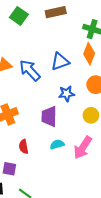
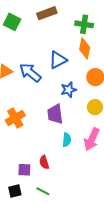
cyan semicircle: (57, 144) -> (67, 140), turned 120
red semicircle: (24, 147) -> (44, 162), moved

